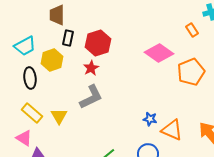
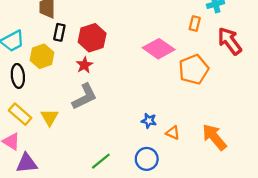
orange rectangle: (192, 30) -> (195, 24), turned 48
orange triangle: (172, 130) -> (173, 133), size x0.6

